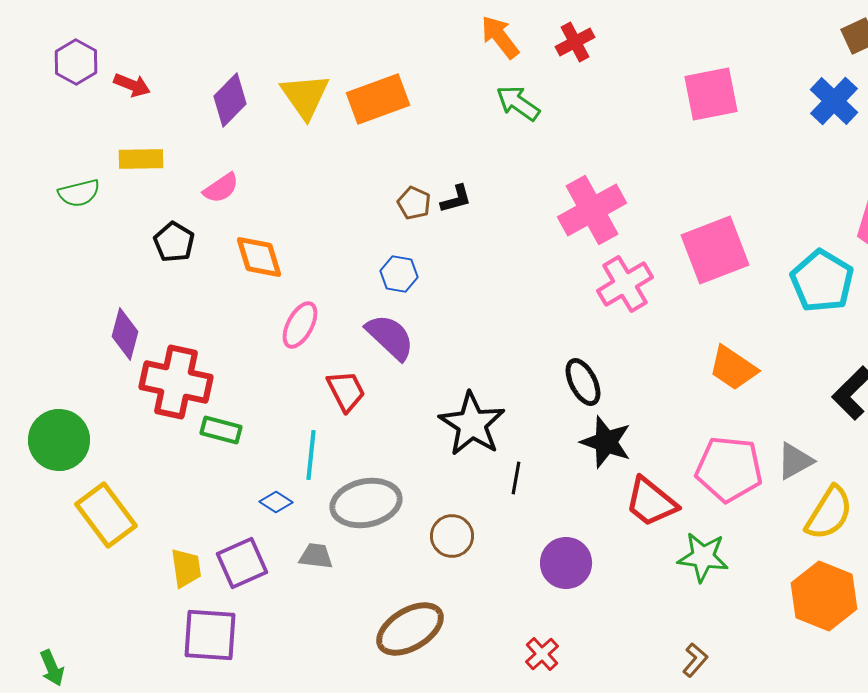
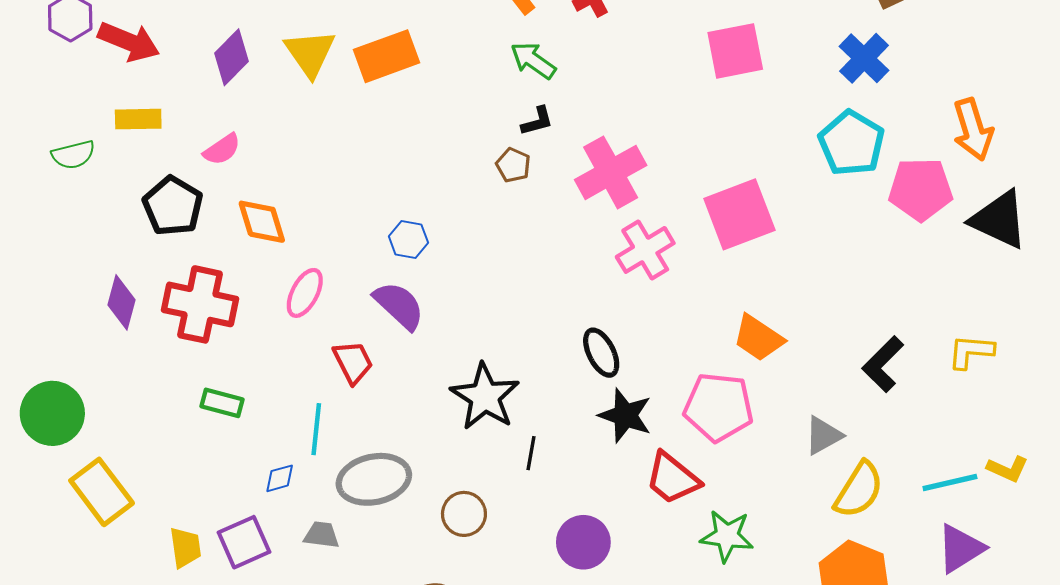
red arrow: (132, 85) -> (129, 42), size x1.6
black L-shape: (456, 199) -> (537, 121), moved
brown pentagon: (414, 203) -> (513, 165), moved
black pentagon: (174, 242) -> (173, 206), size x1.4
cyan pentagon: (822, 281) -> (851, 143), moved
red cross: (176, 382) -> (200, 304), moved
pink pentagon: (729, 469) -> (718, 407), moved
blue diamond: (276, 502) -> (280, 478), turned -48

